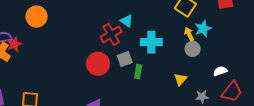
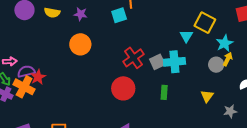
orange circle: (37, 17) -> (80, 44), moved
cyan triangle: (127, 21) -> (186, 36), moved, turned 32
yellow arrow: (189, 34) -> (228, 59), moved, turned 56
gray square: (125, 59) -> (157, 62), moved

